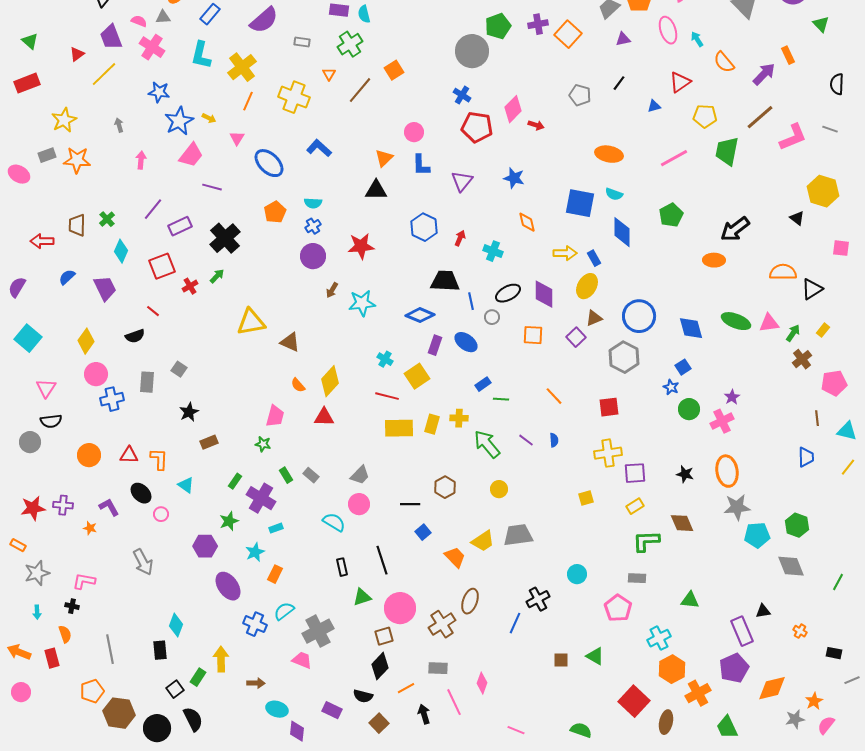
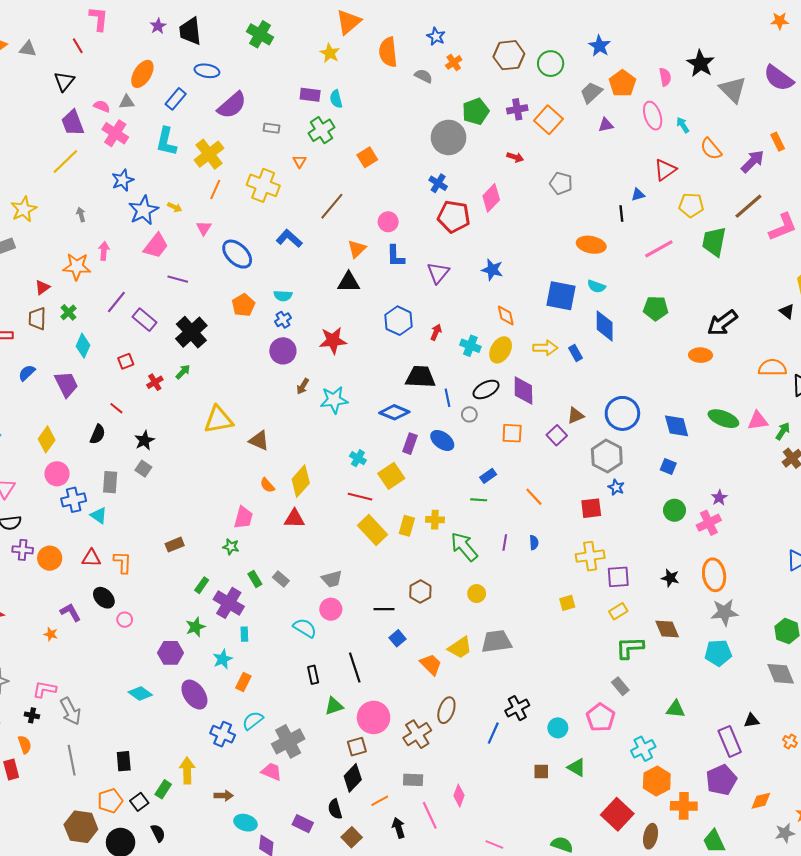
red triangle: (77, 54) -> (42, 287), moved
black line: (619, 83) -> (621, 213), moved, turned -42
brown line: (360, 90) -> (332, 206), moved
blue star: (159, 92) -> (123, 180), turned -30
red arrow: (536, 125) -> (515, 157), moved
orange star: (77, 160) -> (77, 267), moved
green pentagon: (671, 215) -> (656, 308), turned 30
purple rectangle: (180, 226) -> (144, 320), turned 65
red square: (162, 266) -> (126, 361), size x0.6
yellow ellipse: (587, 286) -> (501, 350), moved
black semicircle: (135, 336) -> (98, 434), turned -48
blue square: (683, 367) -> (668, 467), turned -35
blue rectangle: (483, 384) -> (488, 476), moved
blue star: (671, 387) -> (616, 487), moved
black star: (189, 412) -> (144, 440), moved
yellow rectangle: (399, 428) -> (372, 530), turned 48
purple line: (526, 440) -> (505, 543), turned 63
gray trapezoid: (360, 475) -> (332, 579), turned 30
cyan triangle: (186, 485) -> (99, 515), moved
purple cross: (63, 505) -> (23, 550), moved
cyan rectangle: (276, 528) -> (244, 634), turned -72
cyan pentagon: (757, 535) -> (718, 653), moved
gray arrow: (143, 562) -> (71, 711), moved
cyan circle: (577, 574) -> (558, 728), moved
gray rectangle: (637, 578) -> (620, 686), turned 48
cyan diamond: (176, 625) -> (140, 694), moved, turned -75
orange diamond: (772, 688) -> (761, 801), size x0.7
orange pentagon: (92, 691) -> (110, 801), moved
orange cross: (698, 693) -> (684, 806), turned 30
black semicircle: (363, 696) -> (335, 809), turned 60
black semicircle: (193, 719) -> (158, 833), size x0.7

